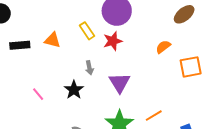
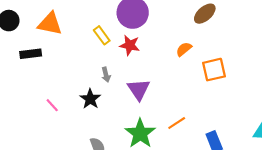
orange triangle: (53, 40) -> (50, 24), moved, size x1.4
red star: (113, 41) -> (130, 45), turned 30

